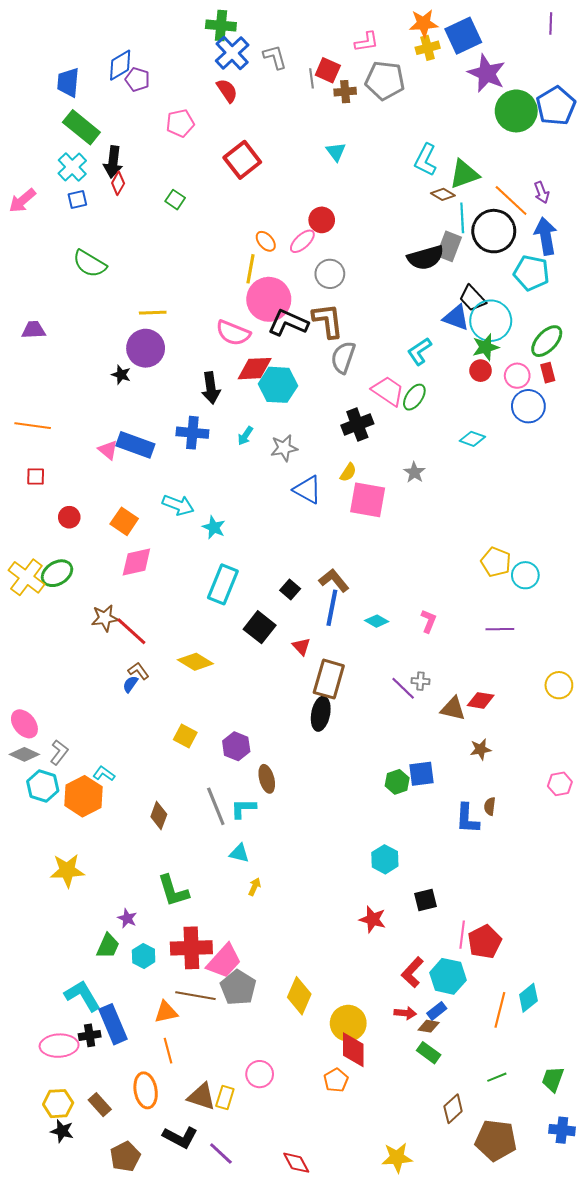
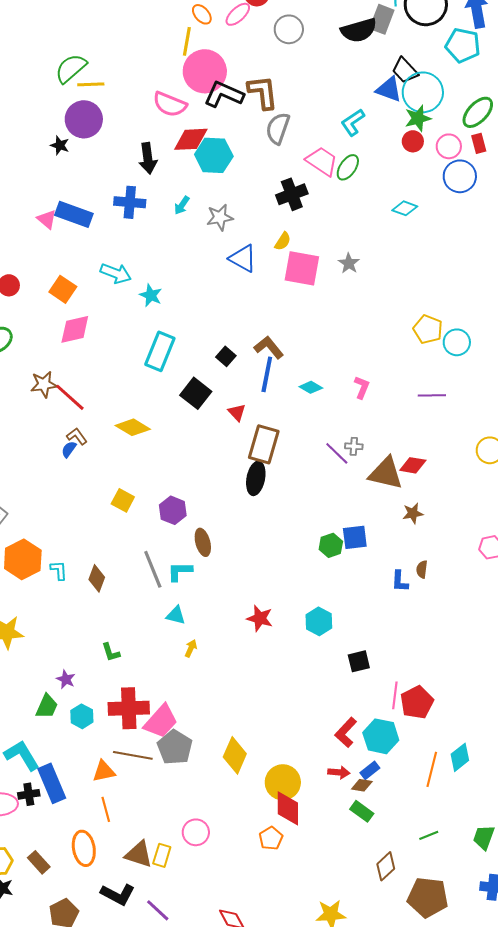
green semicircle: (90, 264) -> (71, 68), moved, turned 108
gray circle: (330, 274) -> (289, 29), moved
gray star: (414, 472) -> (349, 263), moved
brown triangle: (453, 709) -> (386, 473), size x1.4
cyan L-shape: (104, 774) -> (59, 570), moved, turned 50
blue L-shape: (467, 819) -> (400, 581), size x0.7
green L-shape: (173, 891) -> (111, 652), size x0.6
red star: (373, 919) -> (260, 618), moved

